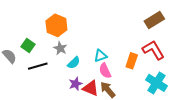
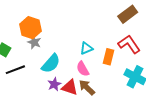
gray star: (60, 48) -> (34, 42), moved
cyan triangle: (101, 56) -> (86, 48), moved
cyan semicircle: (74, 63) -> (51, 64), size x1.5

